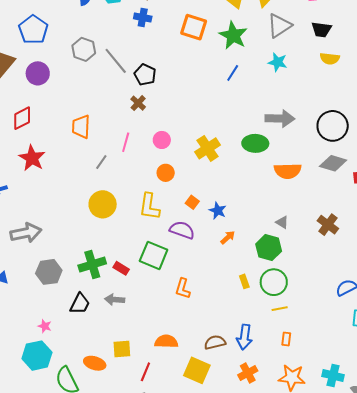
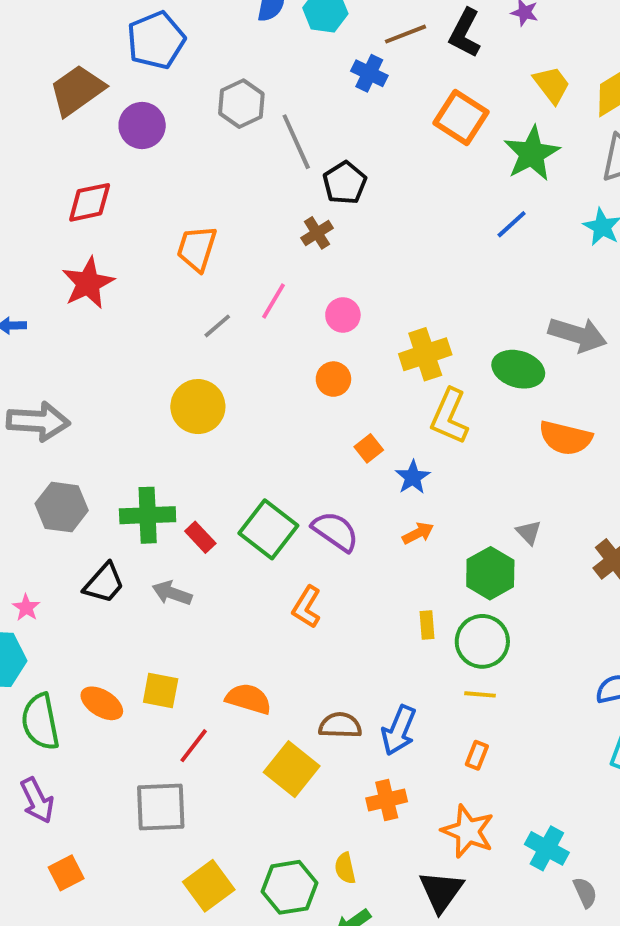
yellow L-shape: (149, 207) -> (449, 416), moved
purple semicircle: (182, 230) -> (335, 531), moved

